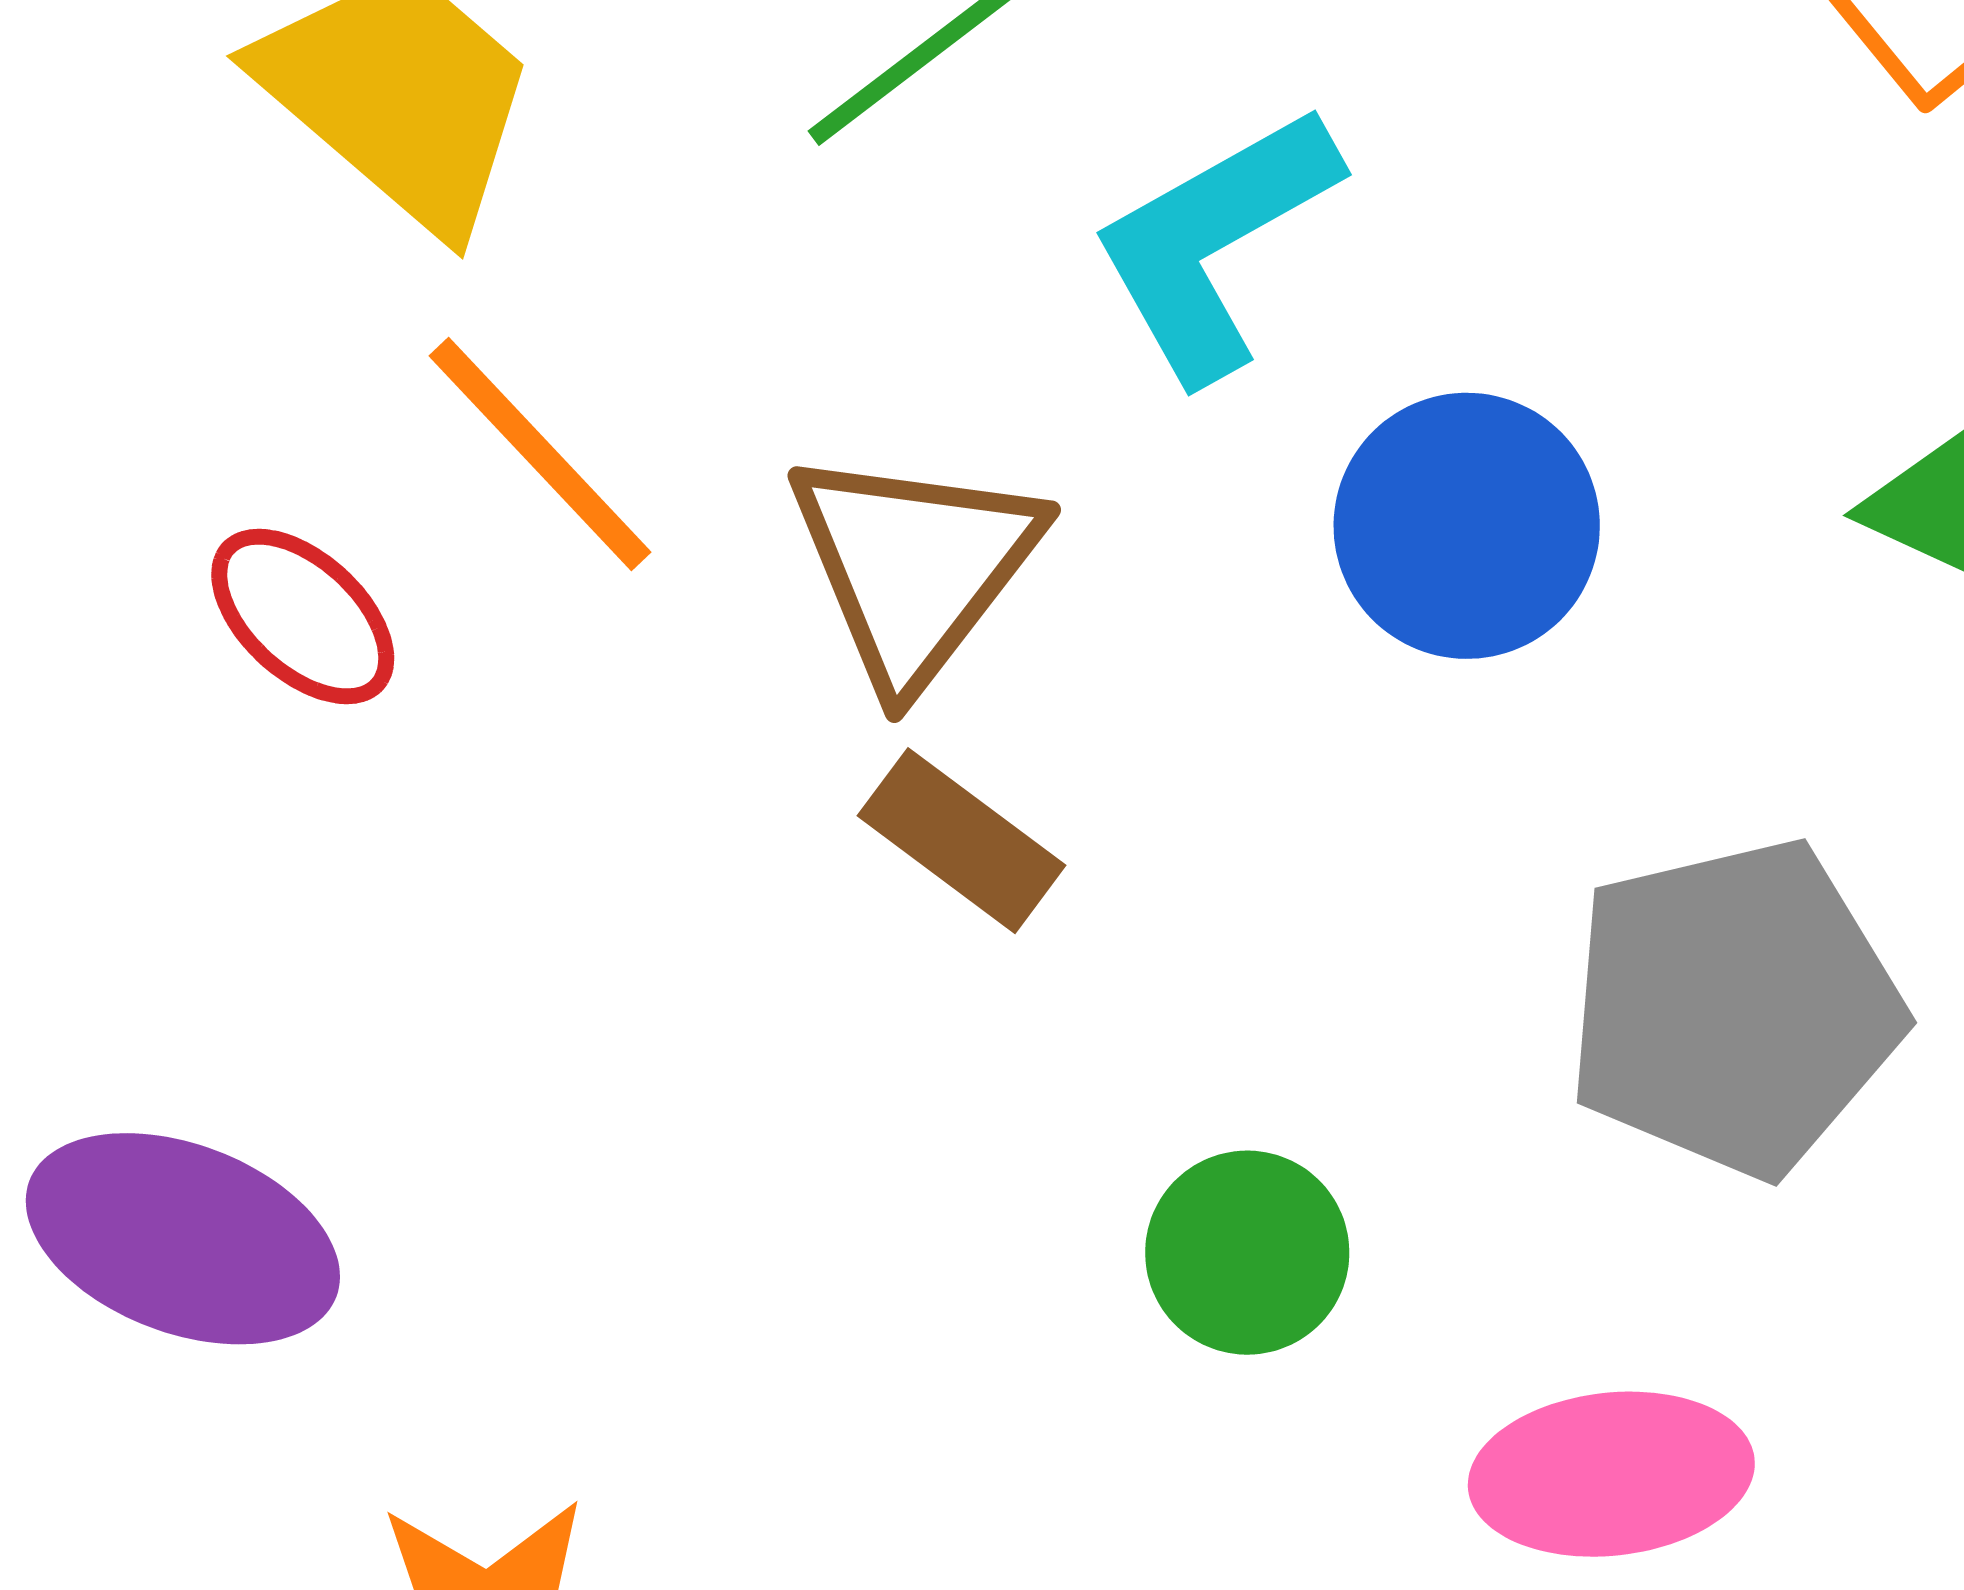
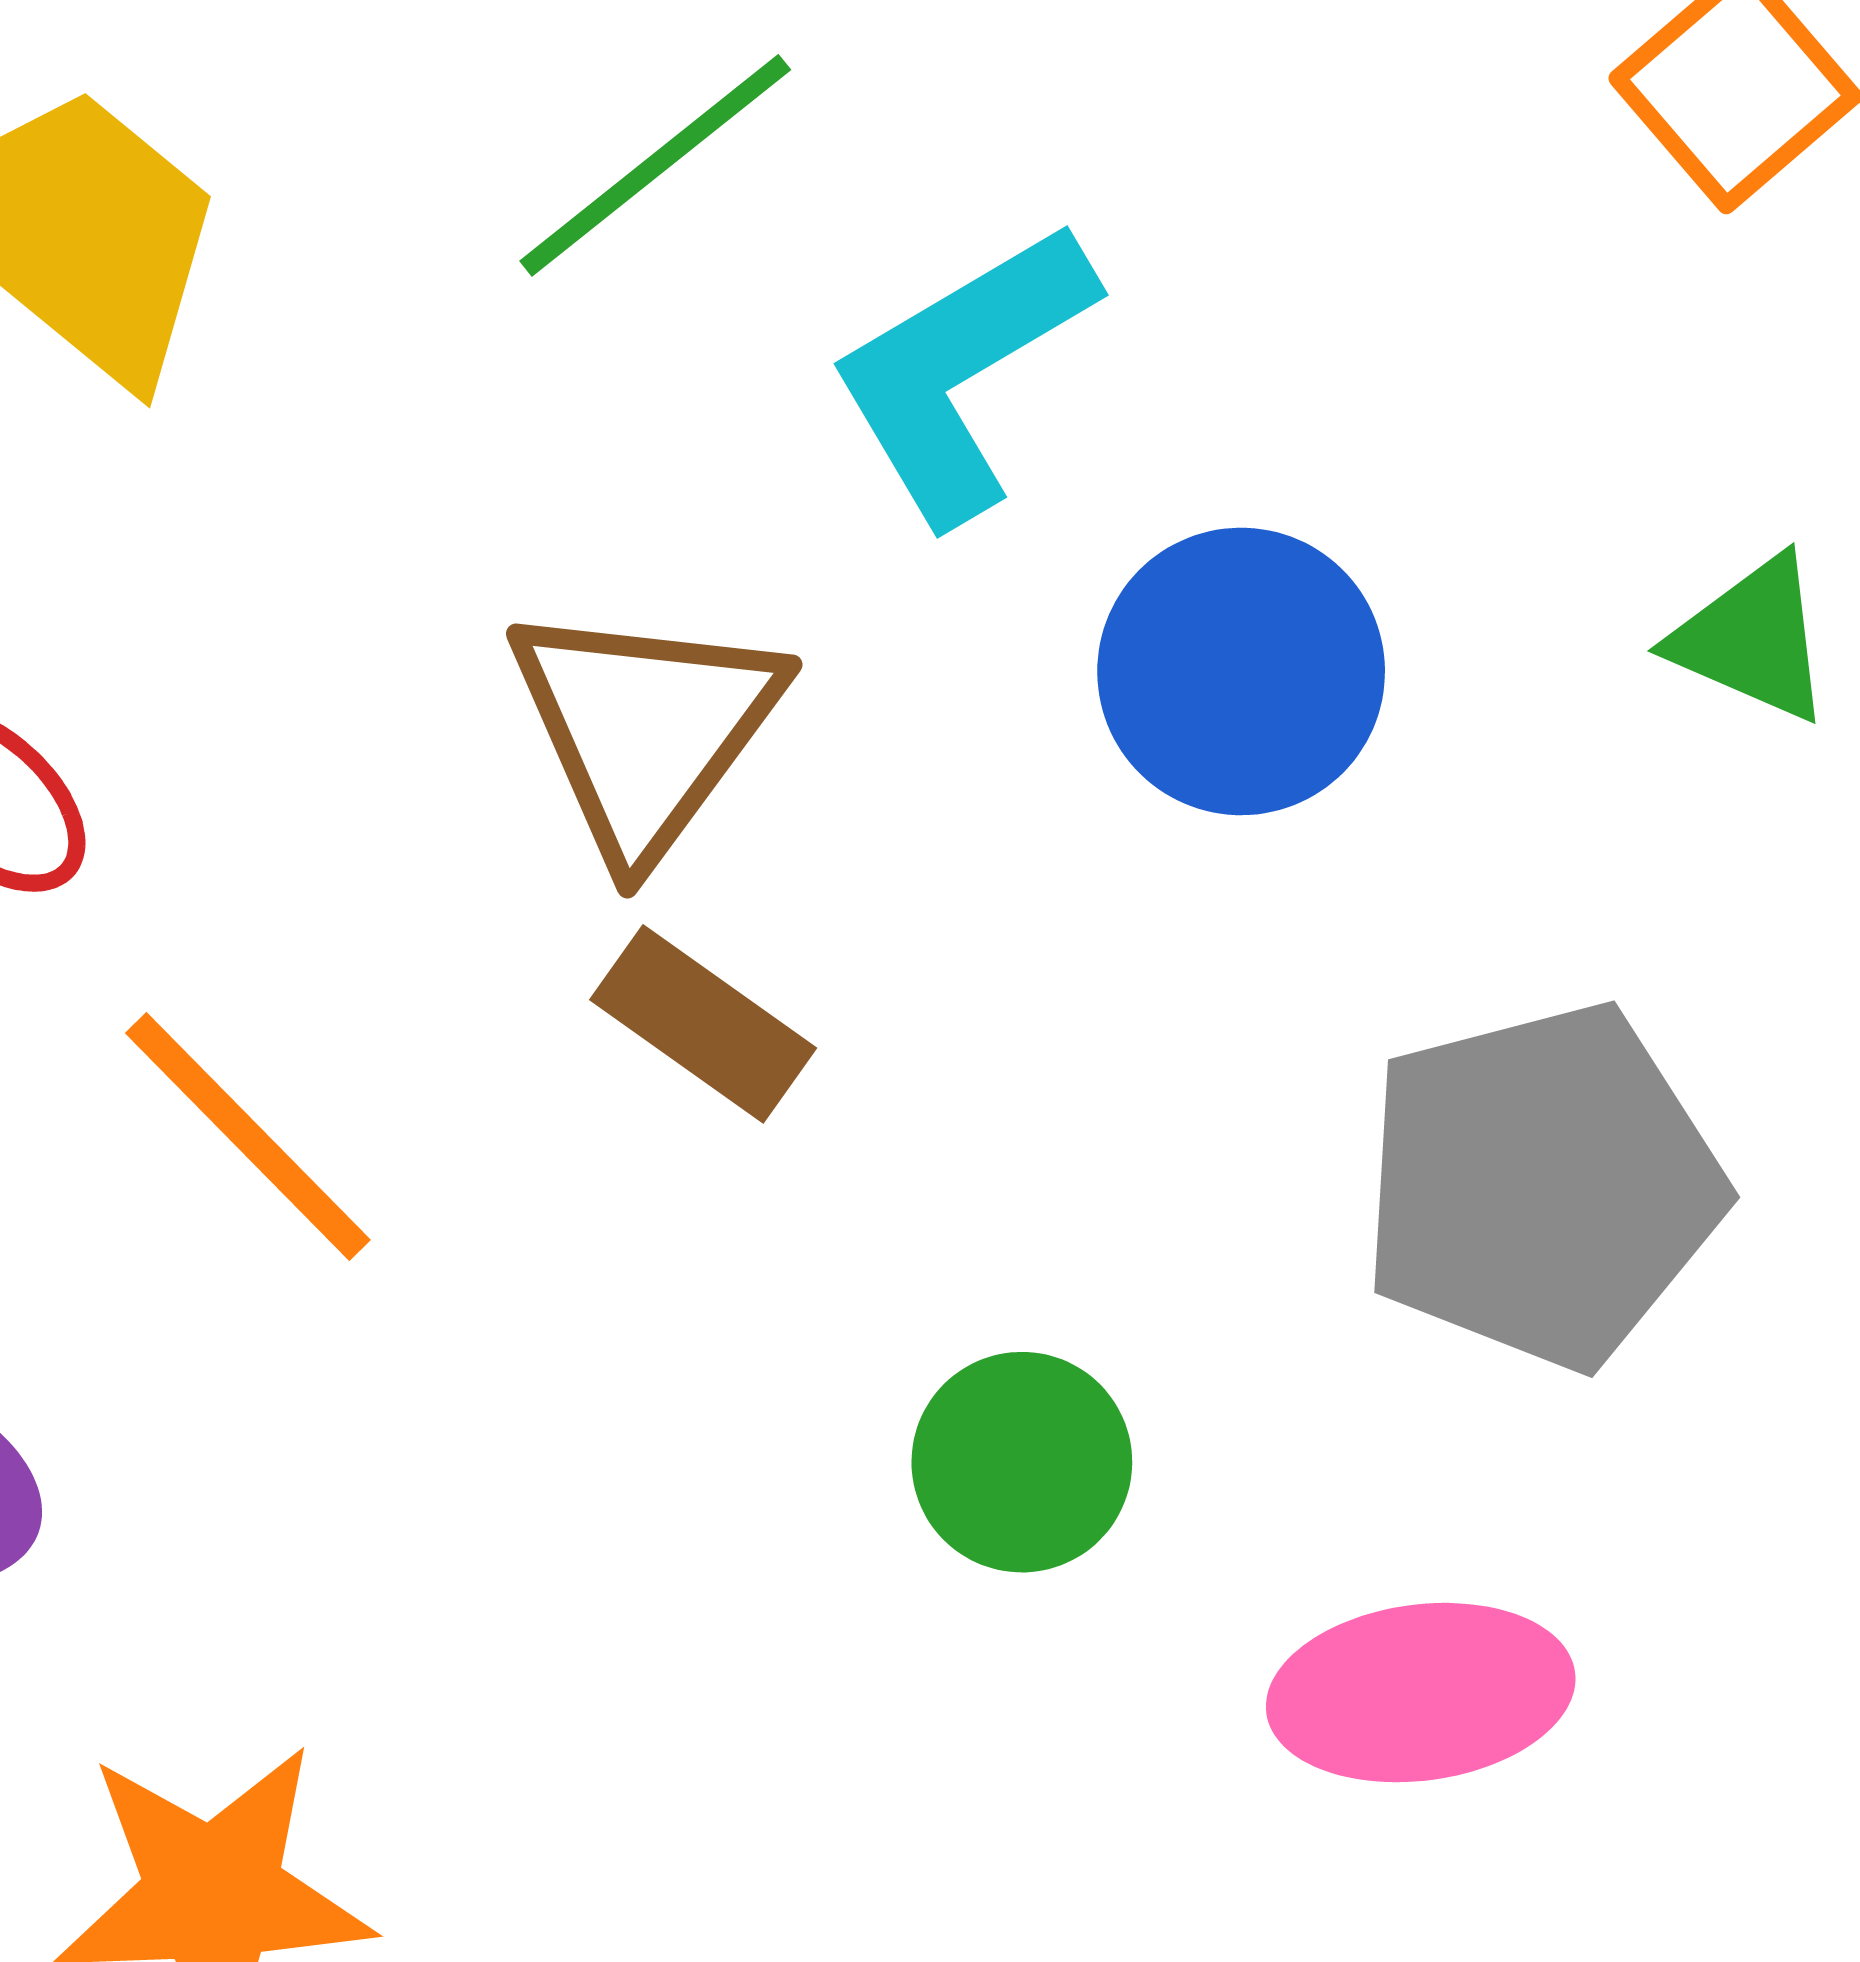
orange line: (540, 454) -> (248, 1136), moved

